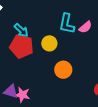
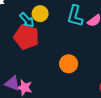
yellow circle: (49, 43) -> (40, 14), moved

